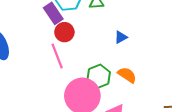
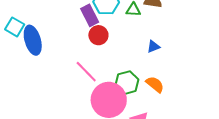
pink line: (57, 56) -> (86, 72), moved, turned -30

